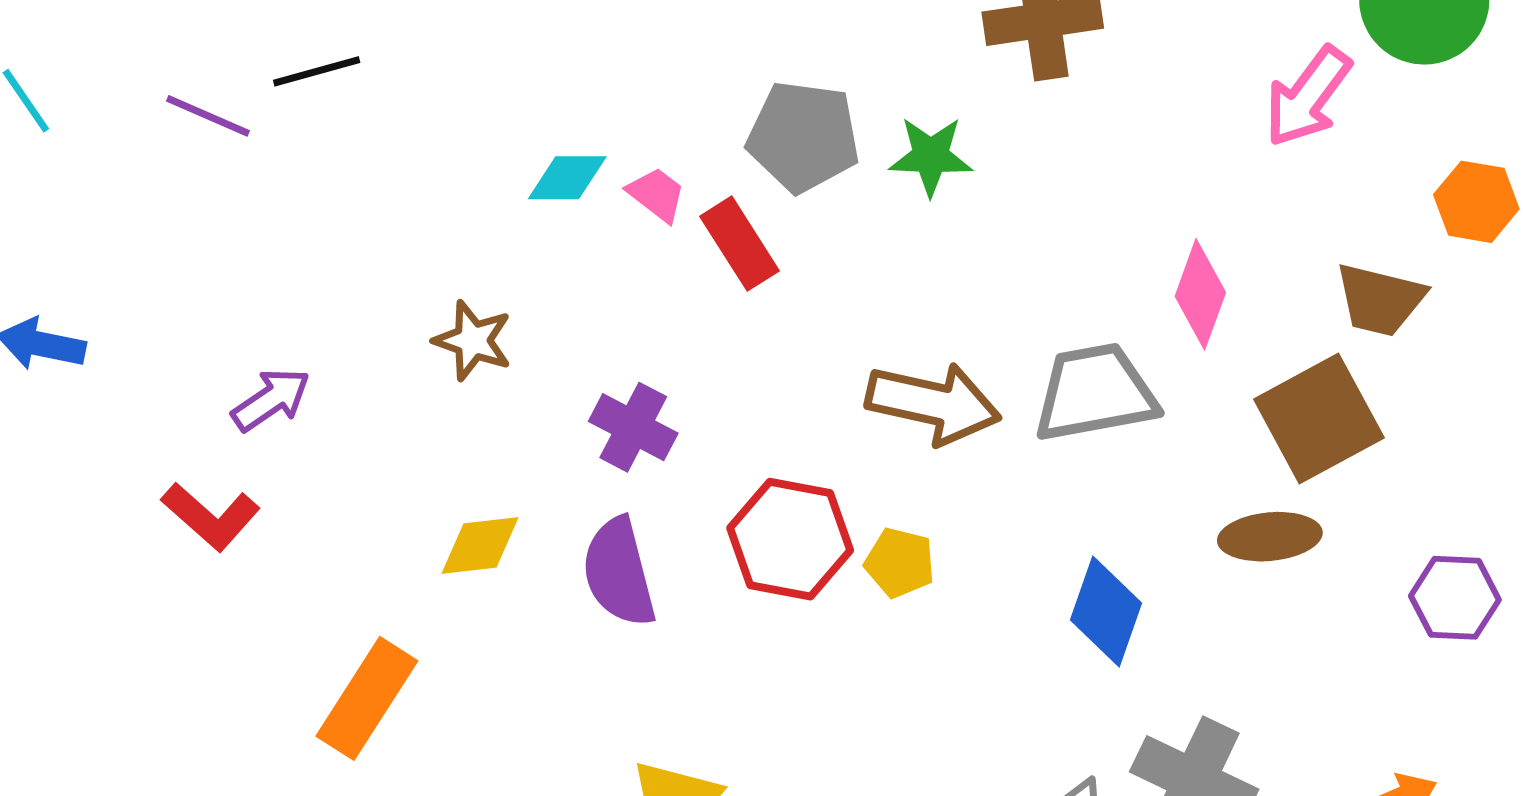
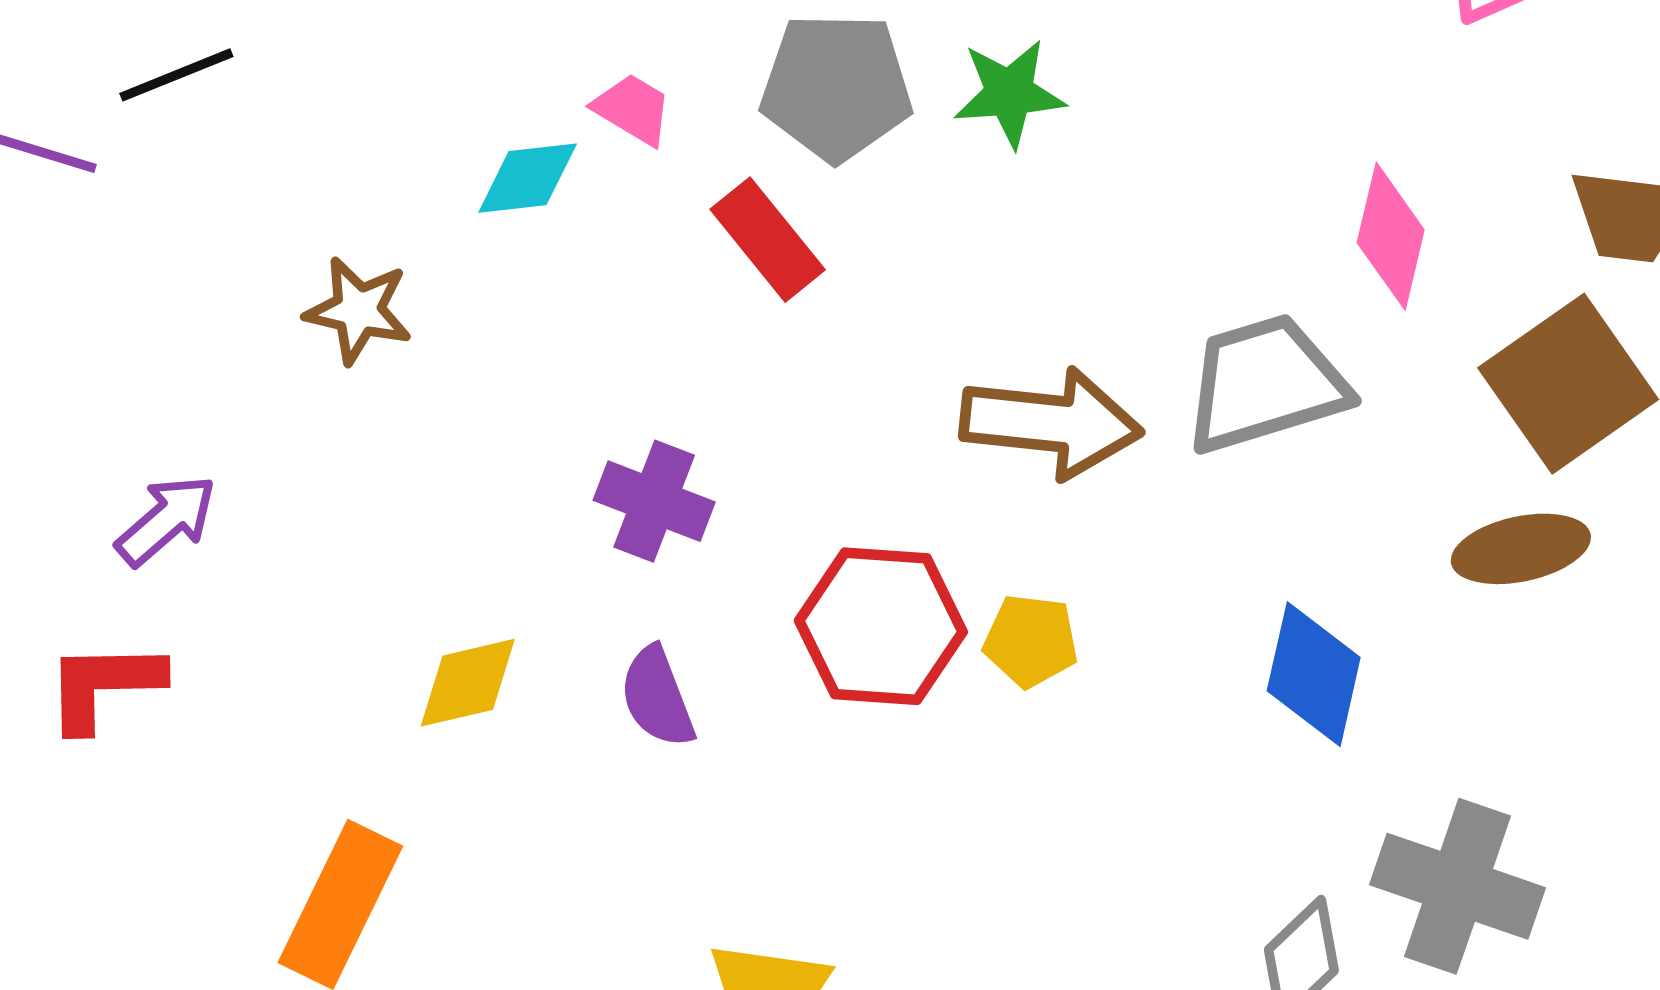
pink trapezoid: (656, 194) -> (633, 109), moved
brown star: (473, 341) -> (358, 310), moved
red L-shape: (211, 516) -> (104, 685), turned 144
purple semicircle: (619, 572) -> (657, 697), size x0.7

